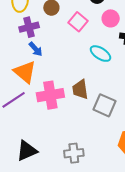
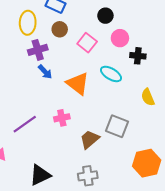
orange triangle: (25, 72) -> (78, 84), moved
brown trapezoid: (80, 89) -> (90, 139), moved, turned 60
pink cross: (50, 95) -> (62, 118), size x0.6

